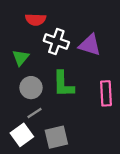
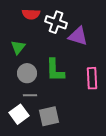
white cross: (56, 41) -> (56, 22), moved
gray line: (34, 113) -> (30, 95), turned 32

